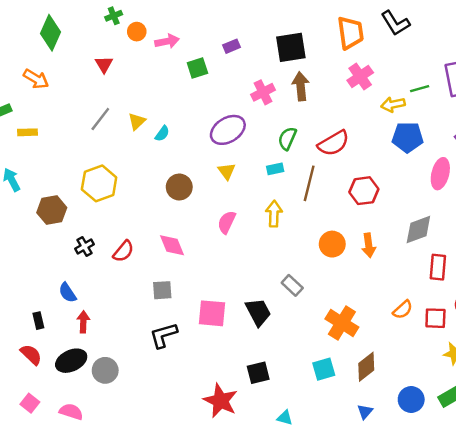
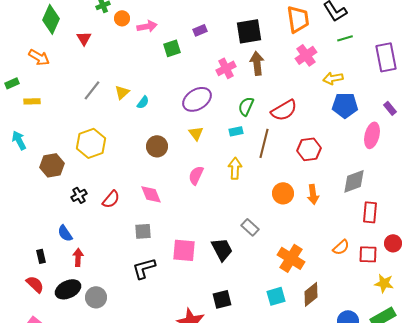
red triangle: (104, 64) -> (84, 38), moved
green line: (420, 89) -> (345, 38), moved

